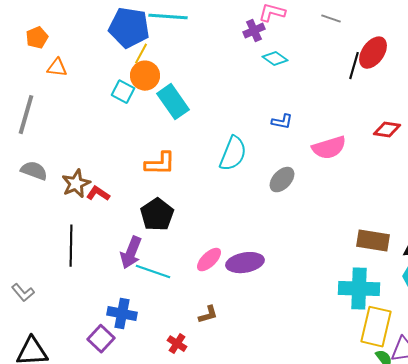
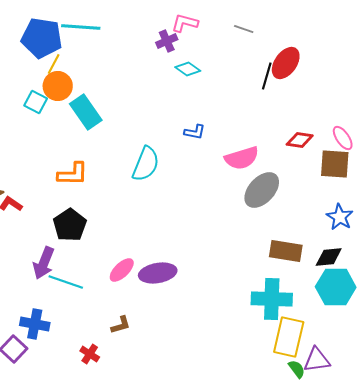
gray ellipse: (282, 180) -> (262, 190), moved, size x1.4

